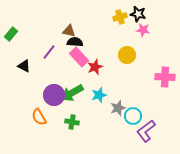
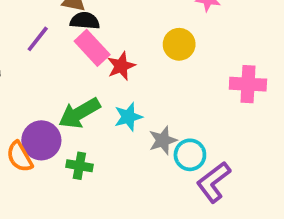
purple circle: (54, 95) -> (41, 140), moved

